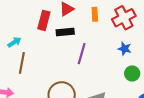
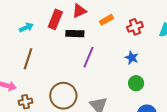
orange rectangle: (95, 14) -> (107, 20), turned 56
red cross: (124, 18) -> (135, 27), size x0.7
cyan arrow: (14, 42) -> (26, 27), moved

